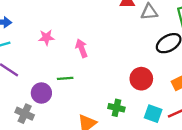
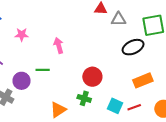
pink star: (46, 37) -> (22, 35), moved
red circle: (141, 79) -> (92, 77), moved

